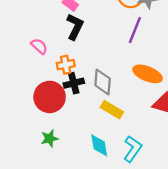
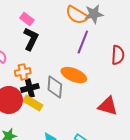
orange ellipse: (148, 74) -> (74, 75), moved
yellow rectangle: (112, 110) -> (33, 103), moved

